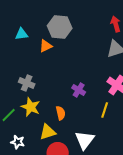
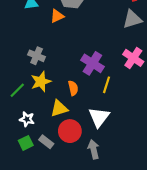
purple cross: (79, 90) -> (92, 63), size x1.5
yellow star: (31, 107) -> (41, 82), turned 30
yellow line: (105, 110) -> (106, 85), moved

